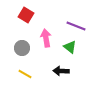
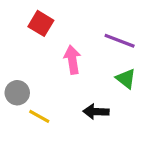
green triangle: (70, 47) -> (126, 79), moved
gray circle: (22, 48) -> (17, 93), moved

